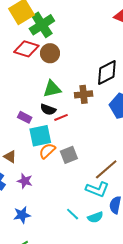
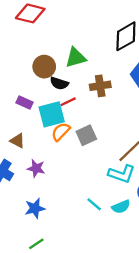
brown circle: (50, 53) -> (44, 67), moved
green triangle: (52, 89) -> (76, 58), moved
brown cross: (84, 94) -> (100, 86), moved
purple rectangle: (25, 117) -> (24, 103), moved
red line: (61, 117) -> (68, 102), moved

